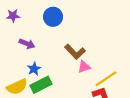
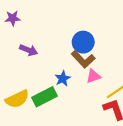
blue circle: (53, 17) -> (83, 42), moved
blue star: (34, 69) -> (63, 79), moved

